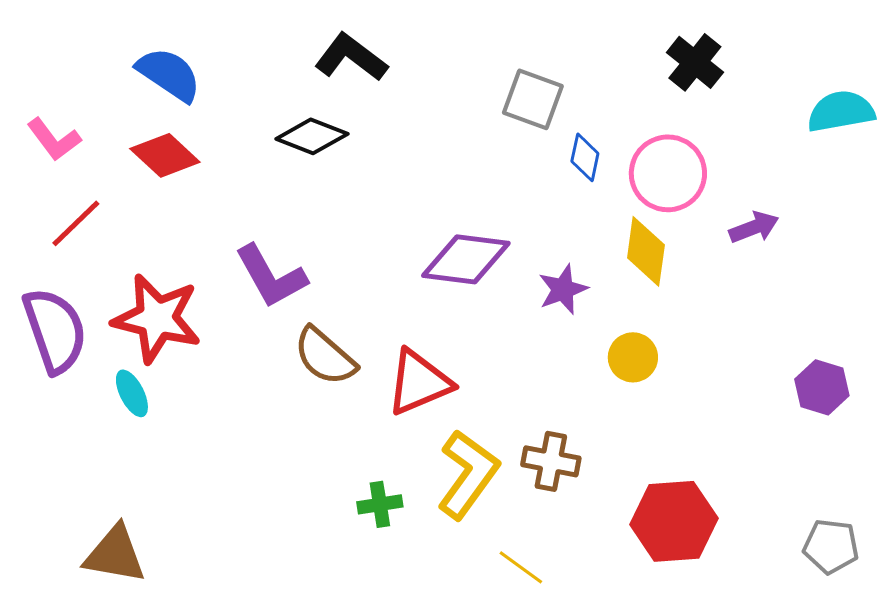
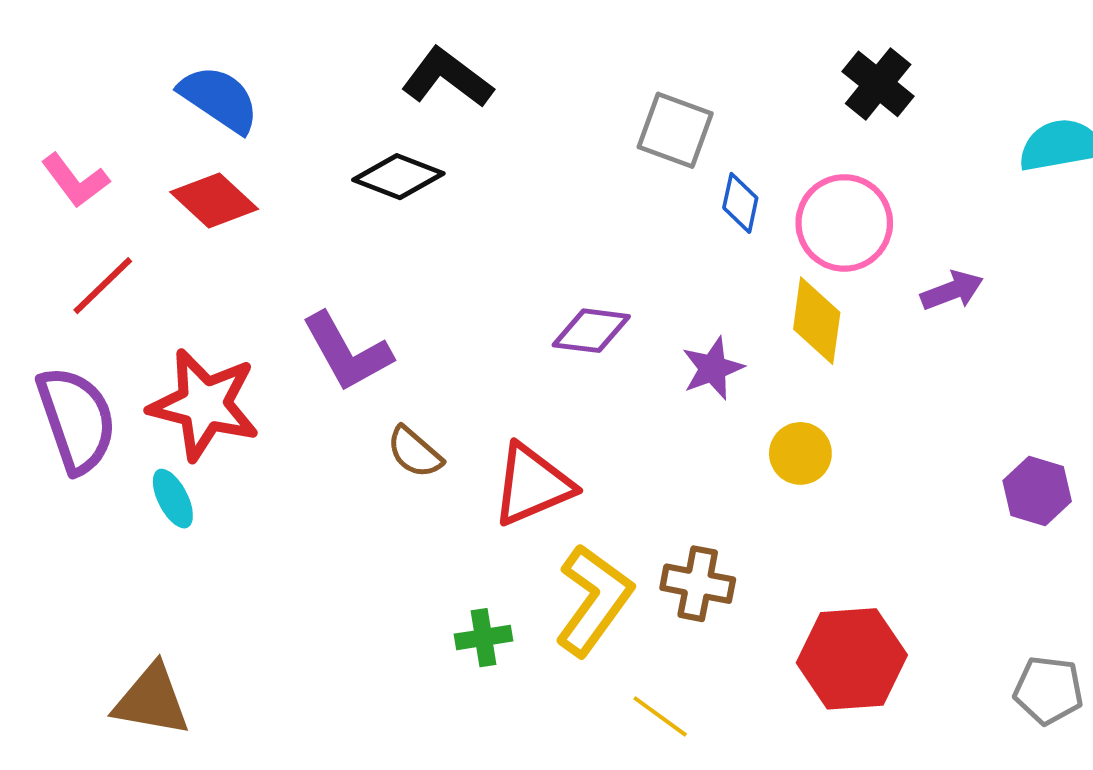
purple diamond: (466, 259) -> (591, 331), size x0.7
brown semicircle: (325, 356) -> (415, 452), size x0.7

